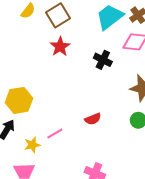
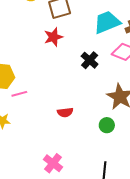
pink line: (55, 133) -> (19, 94), moved

